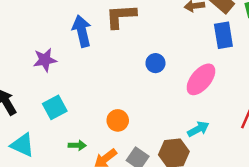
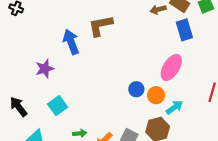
blue circle: (155, 63) -> (136, 89), moved
orange circle: (118, 120) -> (156, 95), moved

